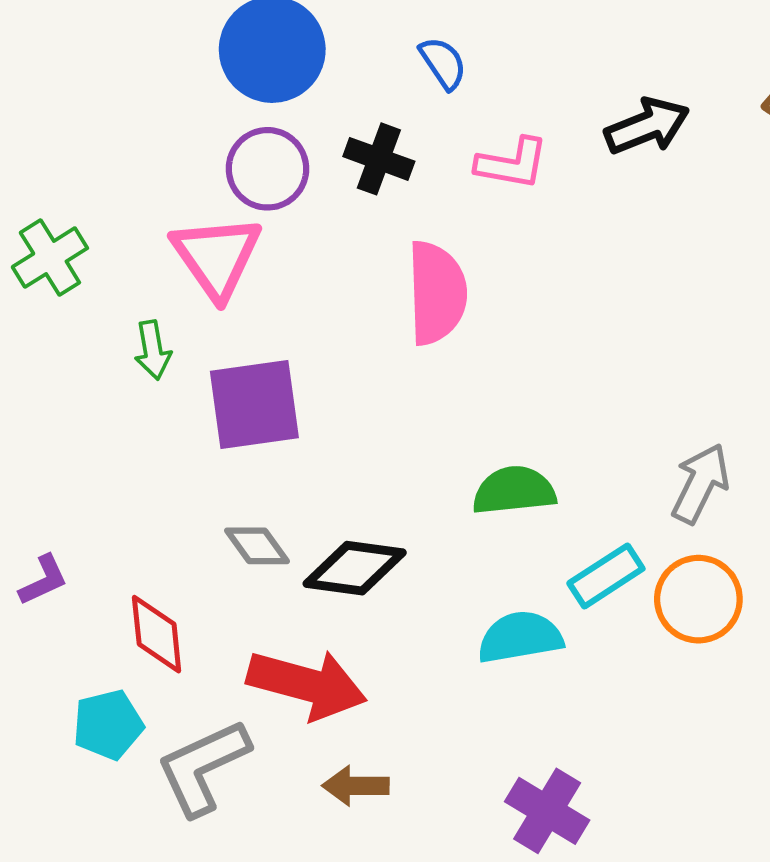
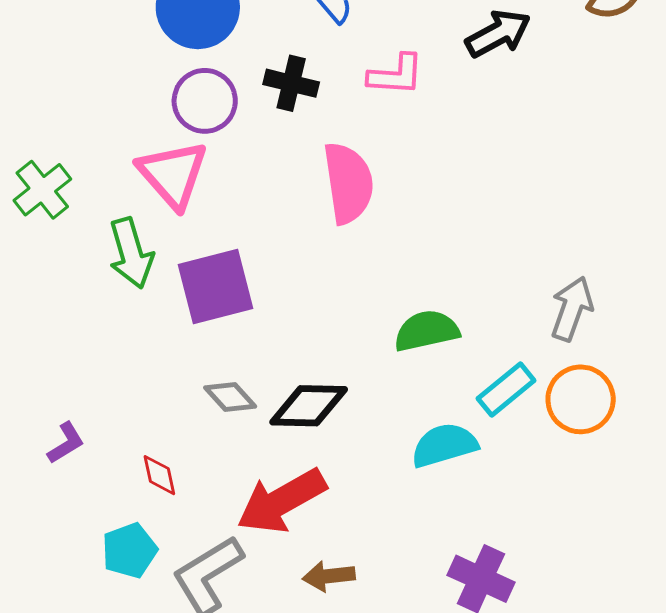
green arrow: (153, 350) -> (131, 253), size x1.5
red diamond: (157, 634) -> (159, 475), size x0.7
red arrow: (307, 684) -> (282, 501), turned 142

